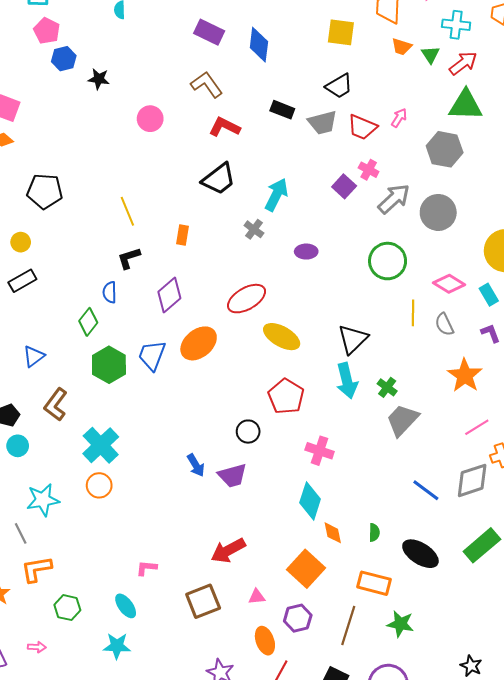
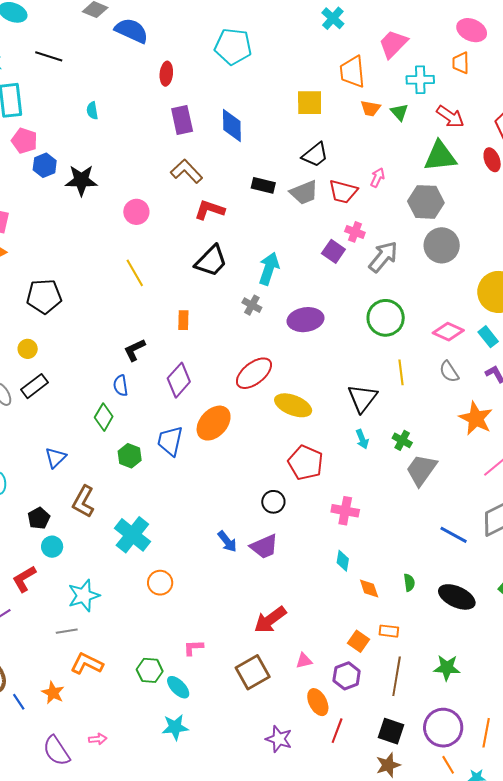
purple rectangle: (209, 32) -> (182, 120), turned 60
red arrow: (463, 63) -> (450, 117), moved, turned 80
black star: (99, 79) -> (81, 180), size x1.5
yellow line: (127, 211) -> (135, 273), moved
gray circle: (438, 212) -> (442, 245), moved
purple ellipse: (306, 252) -> (306, 320), size x1.6
yellow line: (413, 313) -> (401, 372), moved
green hexagon: (109, 365) -> (130, 456), size x0.7
cyan arrow: (347, 381) -> (362, 439), size x0.6
orange circle: (99, 485) -> (160, 583), moved
cyan diamond: (310, 501) -> (343, 561), size x0.6
gray line: (21, 533) -> (67, 631), turned -65
orange L-shape: (36, 569) -> (87, 664), turned 44
orange square: (306, 569) -> (359, 641), moved, size x0.6
orange rectangle: (374, 583) -> (389, 631), moved, size x0.6
green hexagon: (67, 608) -> (150, 670), moved

